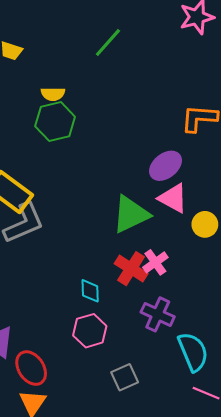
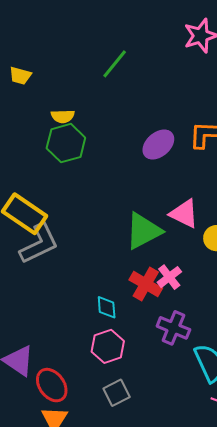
purple ellipse: (165, 166) -> (158, 145), moved
gray square: (125, 377) -> (117, 393), moved

